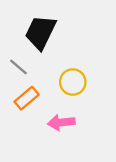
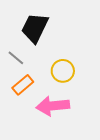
pink arrow: (61, 122) -> (53, 106), size x1.4

